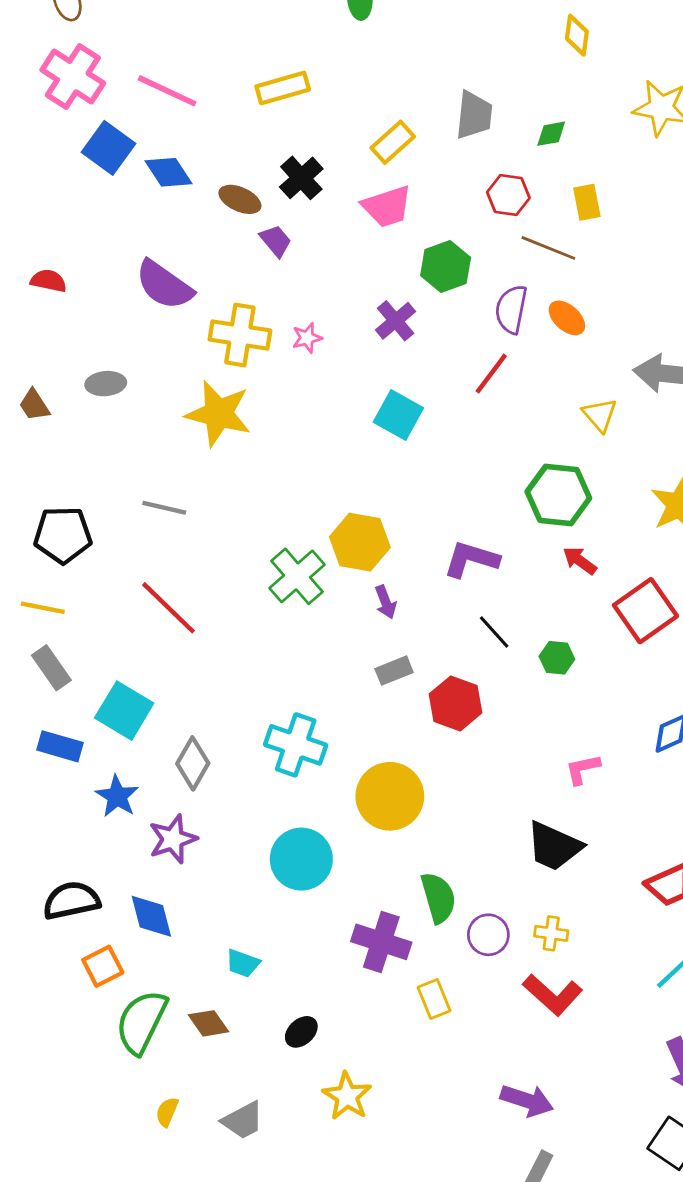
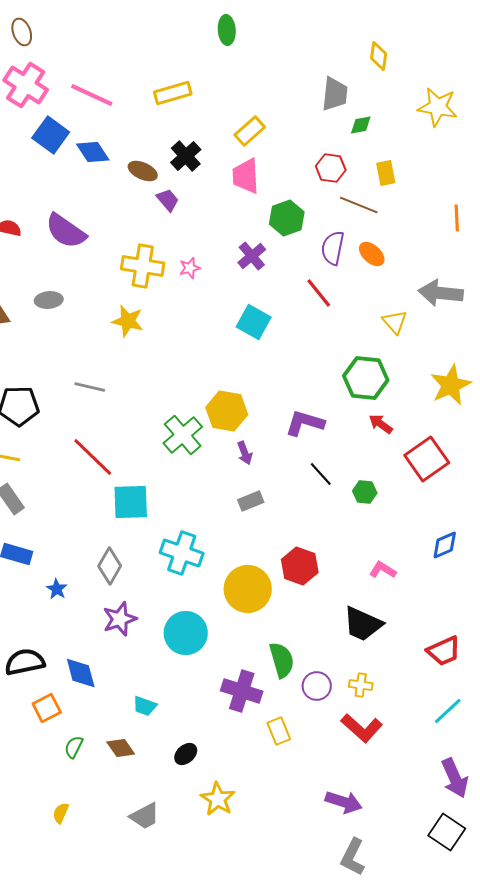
gray trapezoid: (474, 115) -> (335, 94), moved
pink trapezoid: (387, 206) -> (246, 176), turned 105
purple semicircle: (164, 285) -> (66, 231), moved
red line: (491, 374) -> (319, 293), turned -76
yellow star: (218, 414) -> (128, 321), size x0.7
red hexagon: (456, 703) -> (300, 566), moved
cyan square: (124, 711) -> (131, 502), moved, turned -33
pink L-shape: (583, 769) -> (383, 570), turned 44
blue star: (117, 796) -> (57, 589), size x0.7
purple star: (173, 839) -> (120, 619), moved
green semicircle: (141, 1022) -> (74, 747), size x0.5
yellow semicircle: (167, 1112) -> (61, 813), moved

